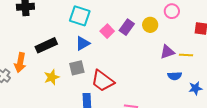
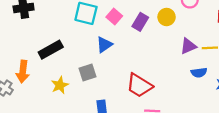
pink square: (107, 31) -> (114, 16), moved
blue triangle: (83, 43) -> (104, 45), moved
red trapezoid: (103, 81) -> (139, 85), moved

